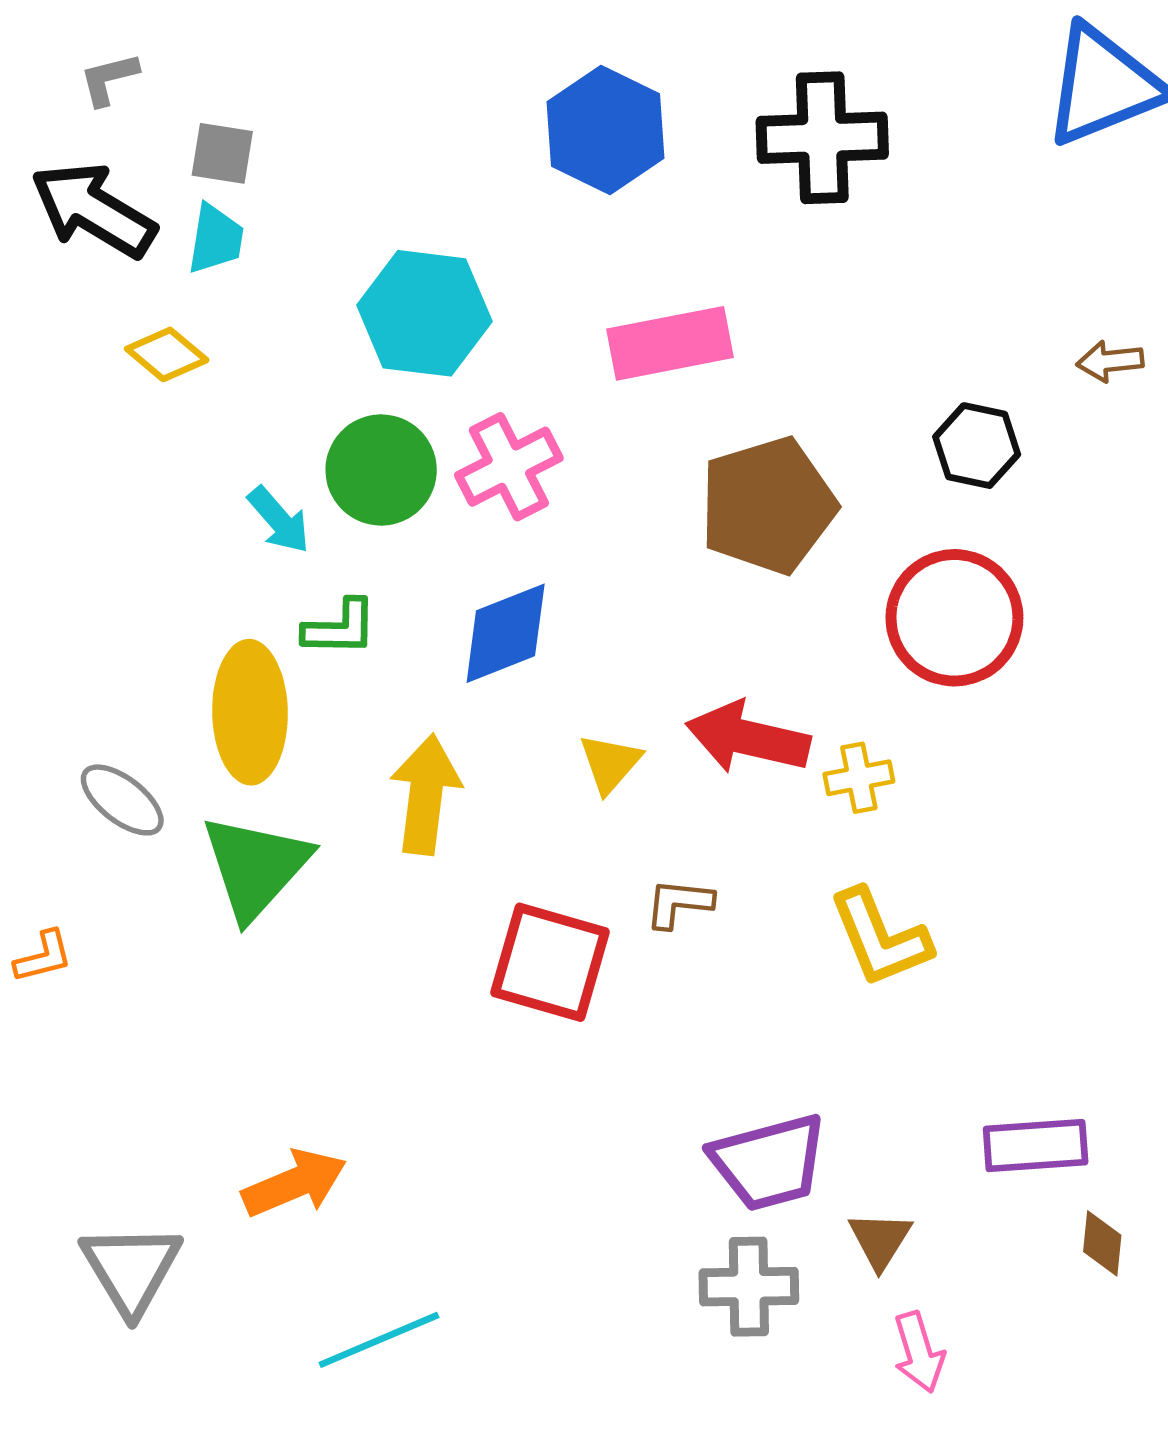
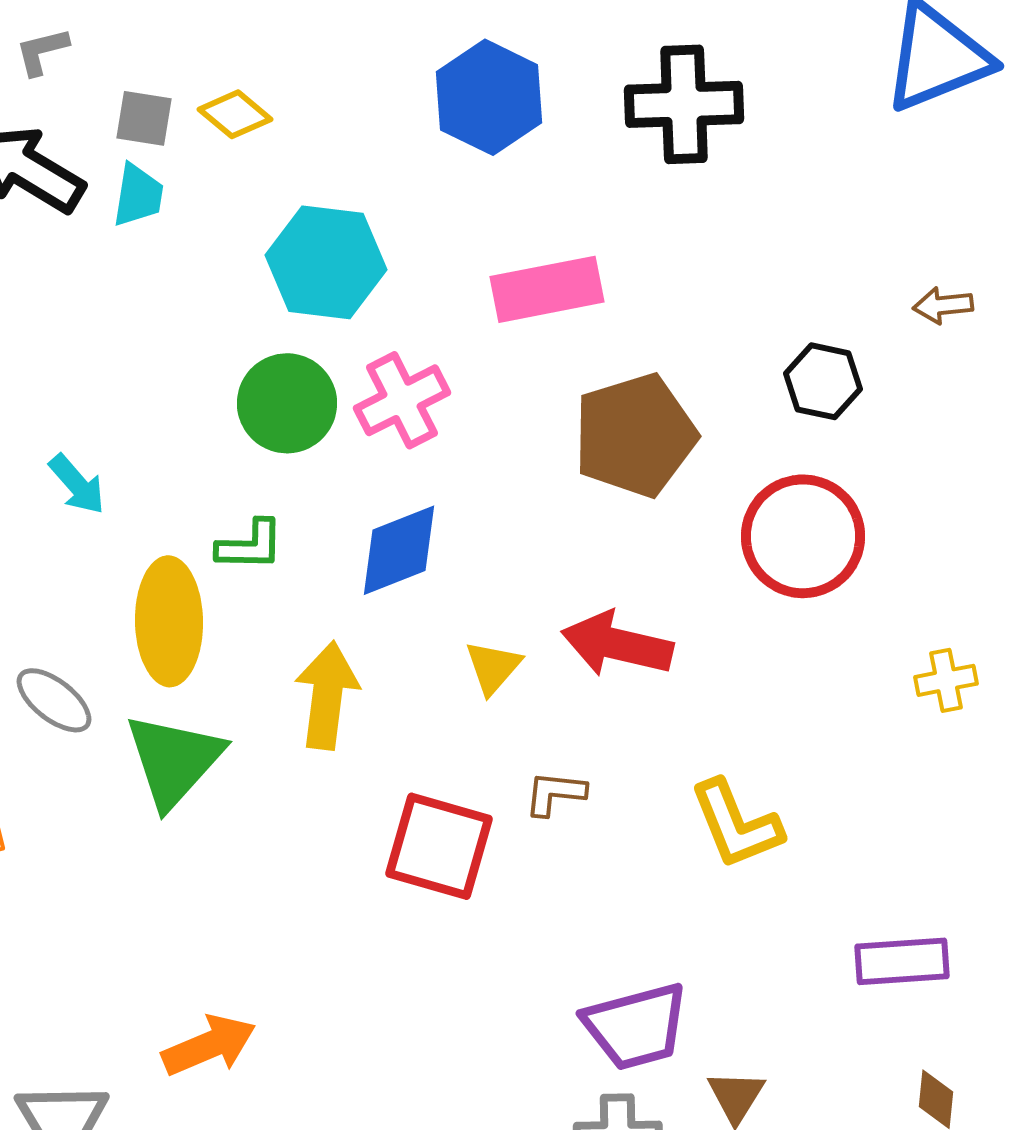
yellow diamond: (167, 354) -> (235, 114), moved
cyan arrow: (279, 520) -> (77, 484), moved
yellow cross: (859, 778) -> (946, 680), moved
purple rectangle: (1036, 1146) -> (902, 961), moved

